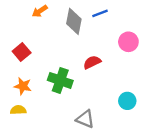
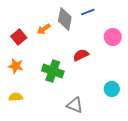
orange arrow: (40, 11) -> (44, 29), moved
red square: (22, 52) -> (19, 37), moved
orange star: (23, 86) -> (16, 66), moved

